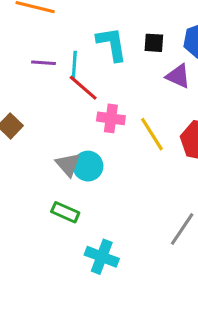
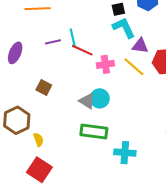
cyan L-shape: (112, 44) -> (124, 28), moved
purple triangle: (178, 76) -> (140, 46), moved
green rectangle: (65, 212) -> (94, 131), size x1.5

